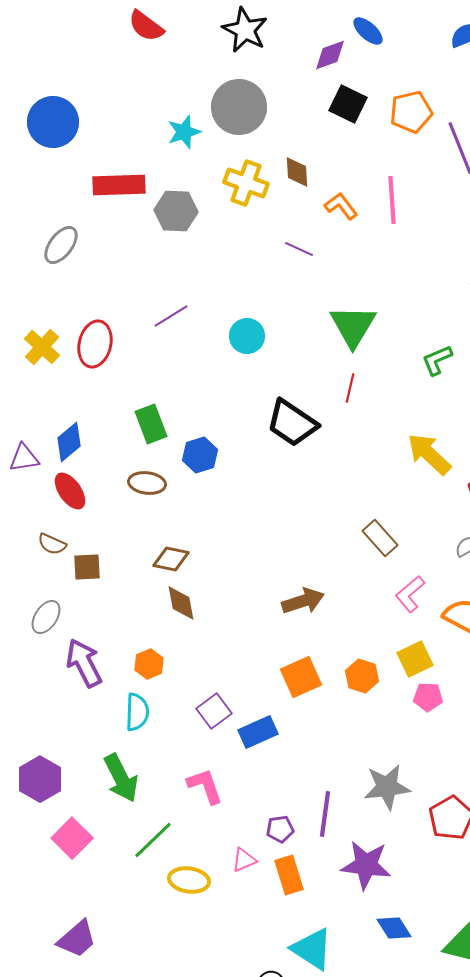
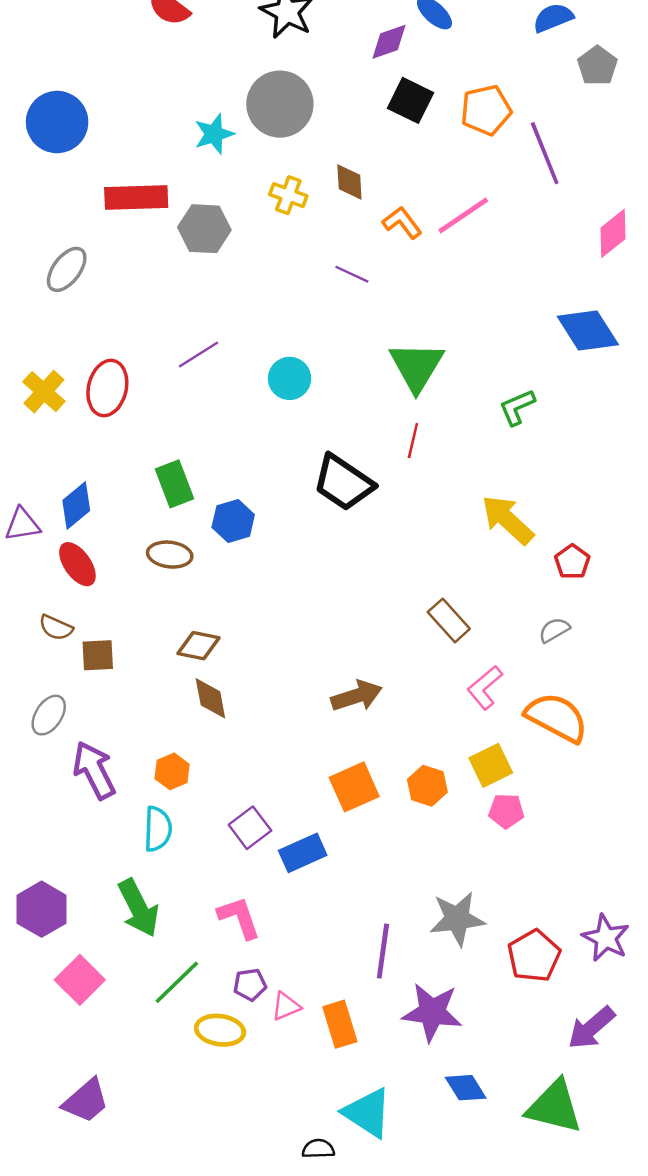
yellow cross: (246, 183) -> (288, 195), size x0.7
pink line: (392, 200) -> (463, 215), turned 60
purple pentagon: (280, 829) -> (250, 985), moved

